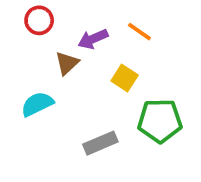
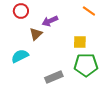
orange line: (139, 32) -> (89, 11), moved
yellow square: (125, 78) -> (80, 42), moved, turned -32

